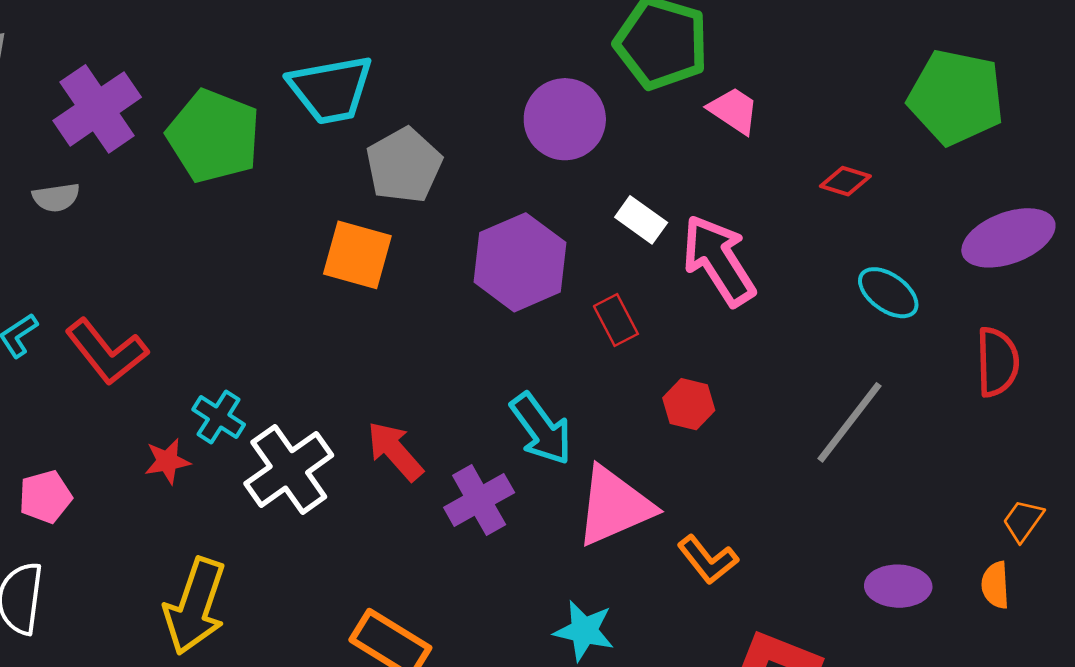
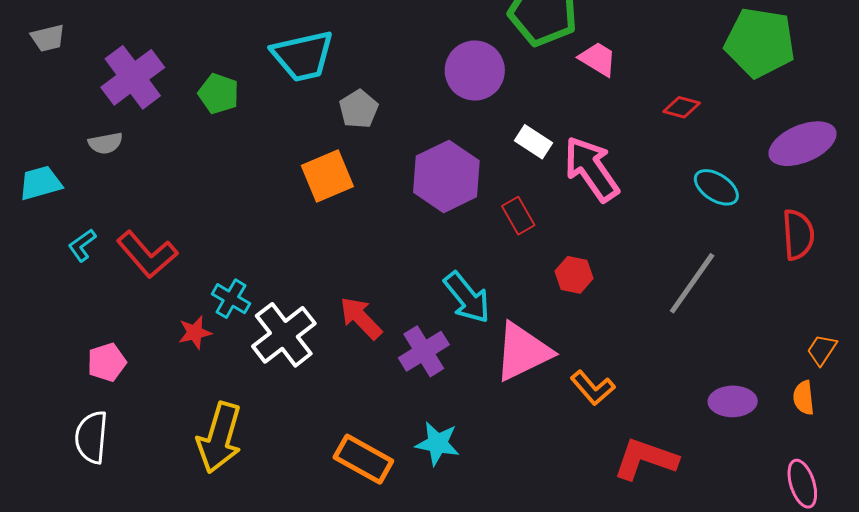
green pentagon: (214, 136) -> (219, 94), size x0.6
gray pentagon: (404, 165) -> (359, 109), size x0.7
orange square: (357, 255) -> (327, 176), turned -36
cyan star: (584, 631) -> (437, 443), moved

